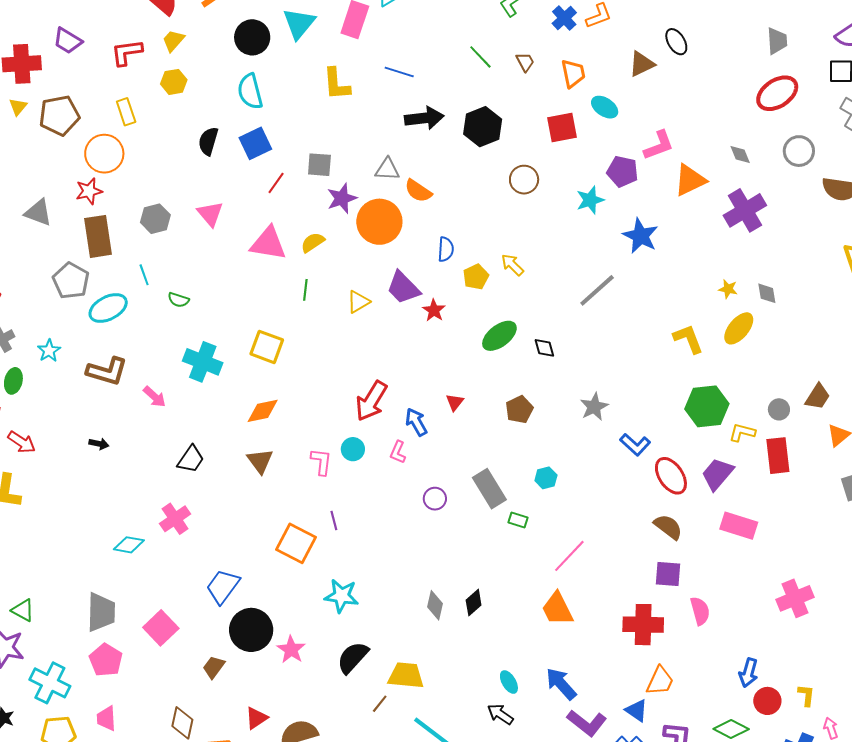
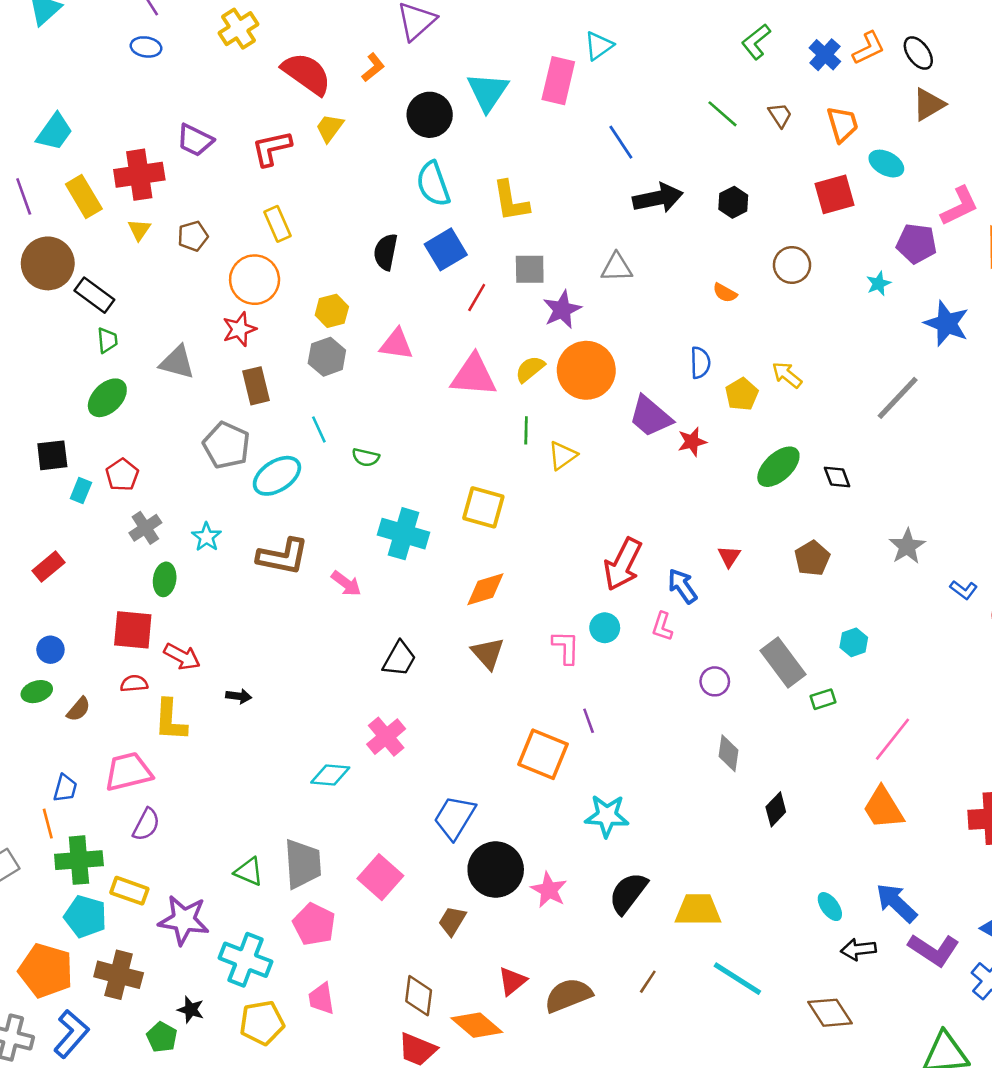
black ellipse: (676, 42) -> (918, 53), moved
blue line: (399, 72) -> (621, 142), turned 44
yellow hexagon: (174, 82) -> (332, 311), moved
yellow L-shape: (336, 84) -> (511, 201), moved
brown pentagon: (59, 115) -> (193, 236), size x0.6
black hexagon: (483, 127) -> (733, 202), size x0.6
orange semicircle: (418, 191) -> (725, 293), moved, size x0.7
cyan star: (590, 200) -> (879, 284), size x0.7
pink triangle: (210, 214) -> (396, 344), turned -36
orange circle: (379, 222) -> (586, 370), moved
brown rectangle: (98, 236) -> (256, 386), size x0.7
yellow triangle: (358, 302) -> (563, 455), moved
red star: (434, 310) -> (692, 442), turned 30
black arrow: (99, 444) -> (239, 696), moved
blue L-shape: (635, 445) -> (964, 590), size x0.7
green rectangle: (518, 520) -> (823, 699), turned -30
gray diamond: (435, 605) -> (728, 753), moved
green triangle: (23, 610) -> (249, 872), moved
brown line: (380, 704) -> (648, 982), moved
black arrow: (500, 714) -> (858, 949), moved, turned -36

